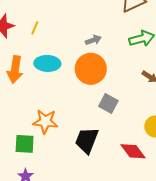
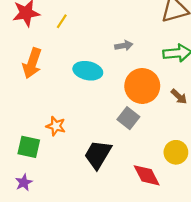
cyan ellipse: (47, 63) -> (88, 71), moved
orange circle: (91, 69) -> (142, 86), moved
orange star: (45, 121) -> (56, 126), size x0.7

